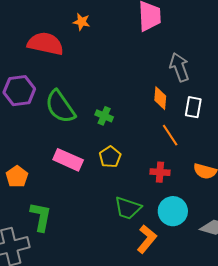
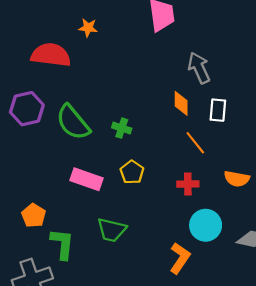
orange pentagon: (17, 177) -> (34, 216), moved
green trapezoid: (128, 208) -> (112, 230), moved

